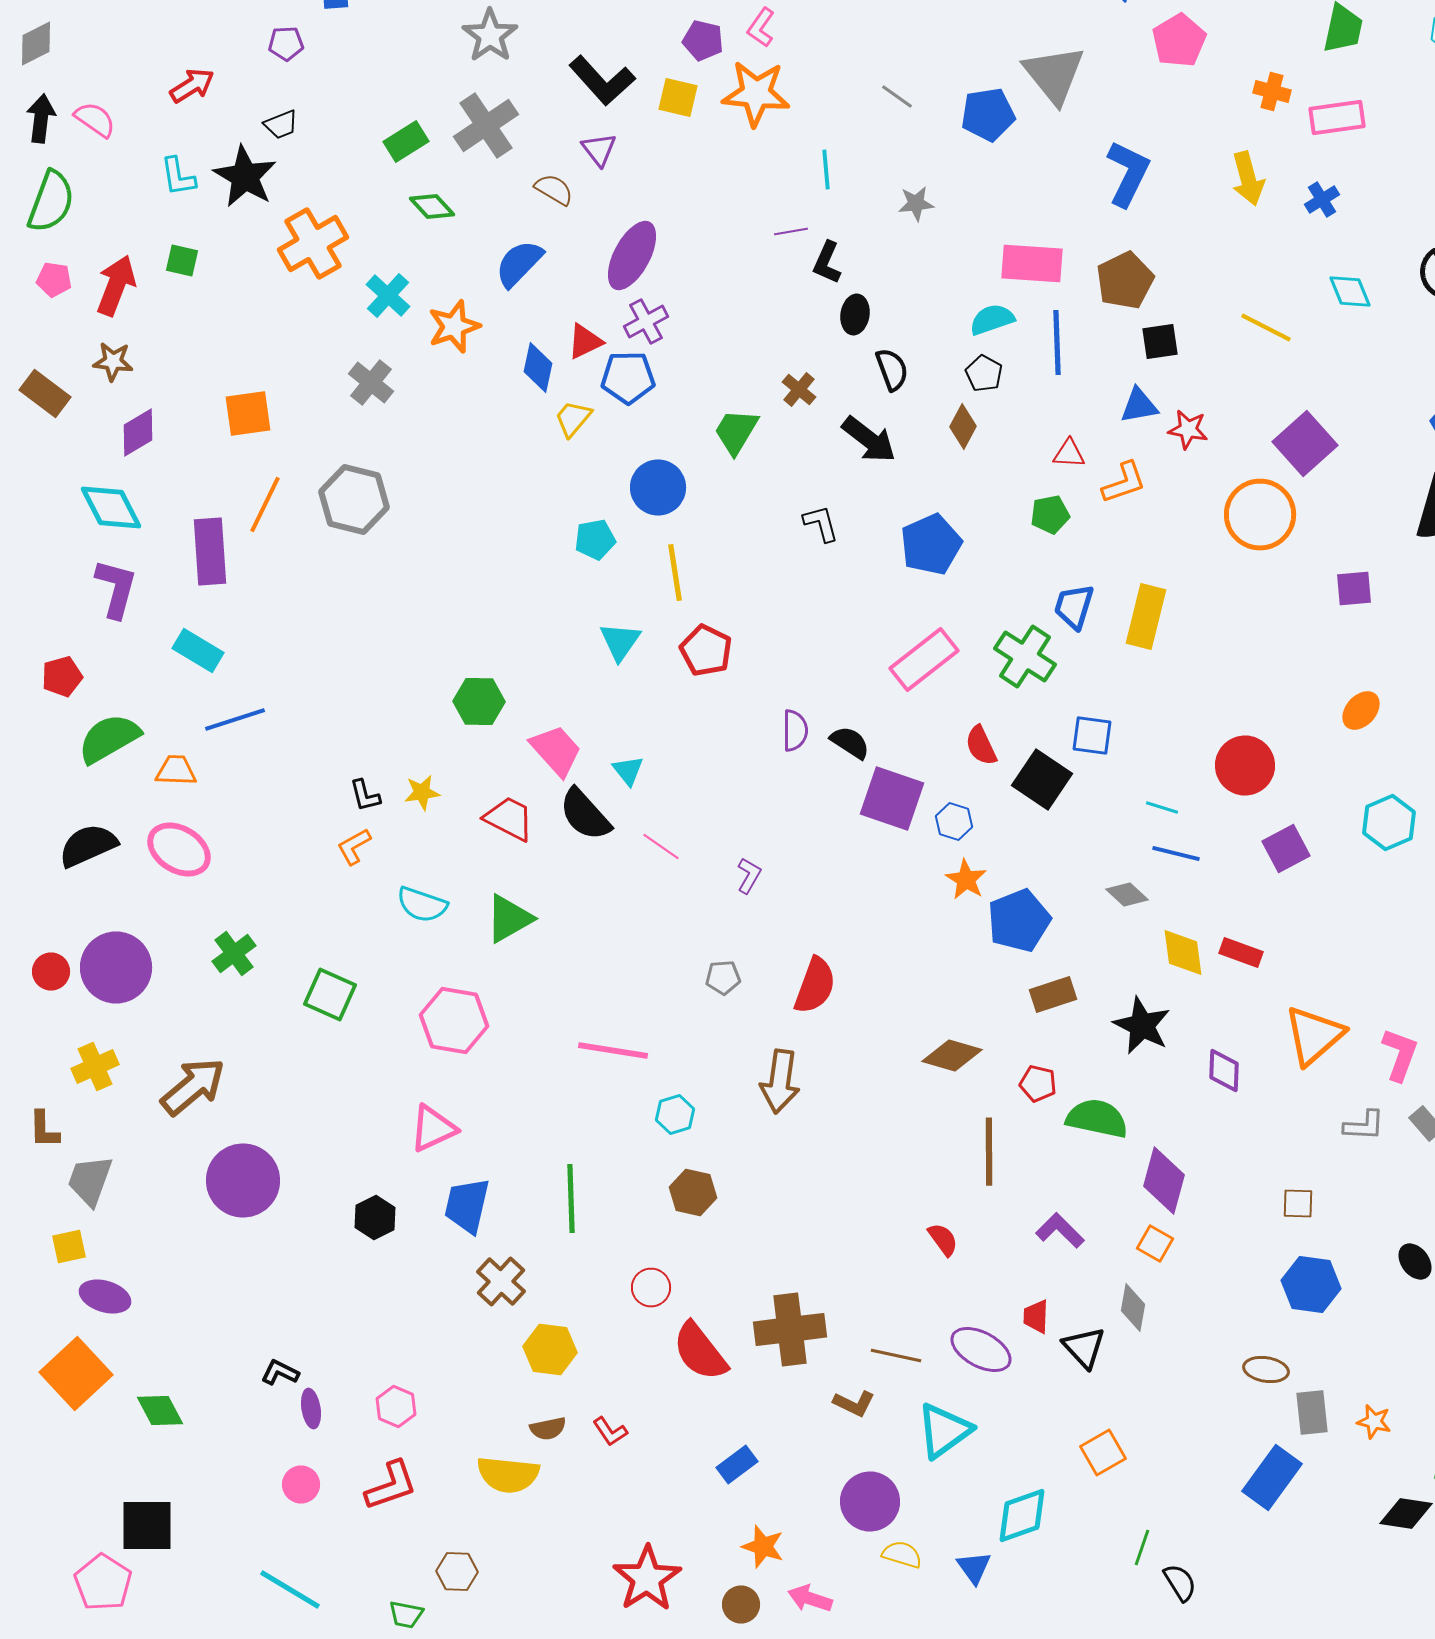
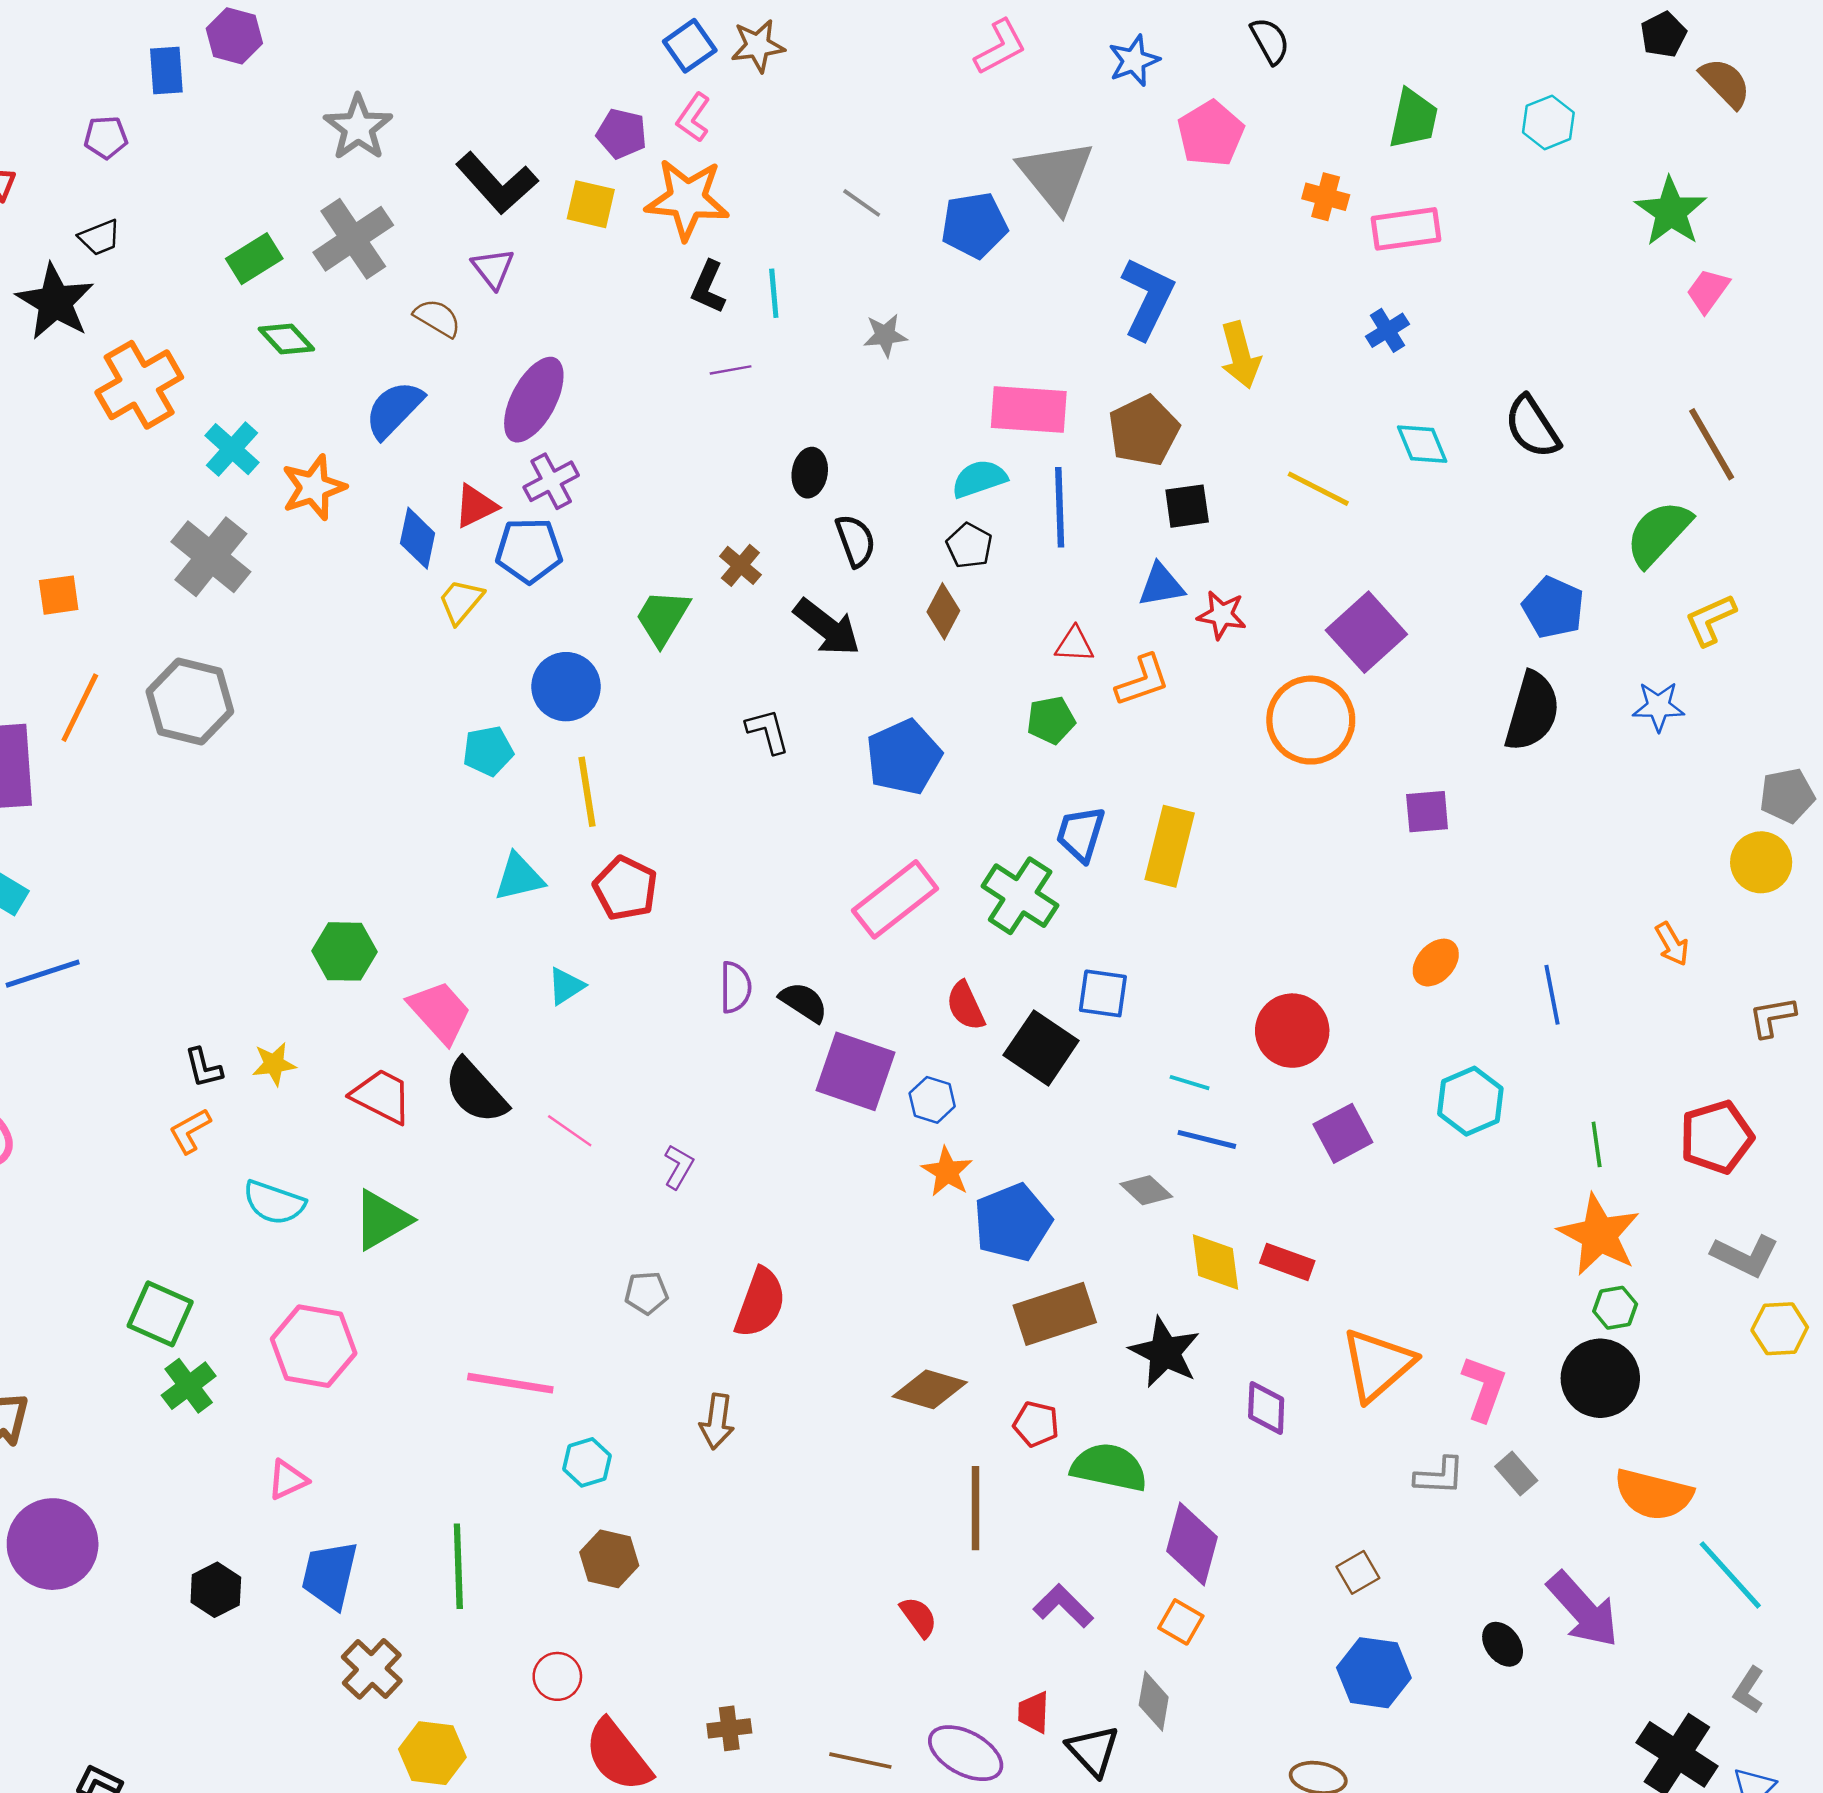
yellow arrow: (1248, 178) -> (1240, 355), moved
black L-shape: (827, 262) -> (708, 287), moved
gray cross: (371, 382) -> (211, 557), size x1.4
orange square: (248, 414) -> (59, 595), size x0.7
cyan triangle: (620, 642) -> (519, 877), turned 42
cyan triangle: (628, 770) -> (566, 986), moved, turned 36
green cross: (234, 954) -> (189, 1386), moved
brown rectangle: (1053, 994) -> (1055, 1314), size x1.4
brown arrow: (780, 1082) -> (717, 1422), size x0.7
pink triangle: (433, 1128) -> (288, 1480), size x0.7
brown square: (1298, 1204) -> (1358, 1572), turned -32
brown cross: (790, 1330) -> (729, 1728), size x0.5

